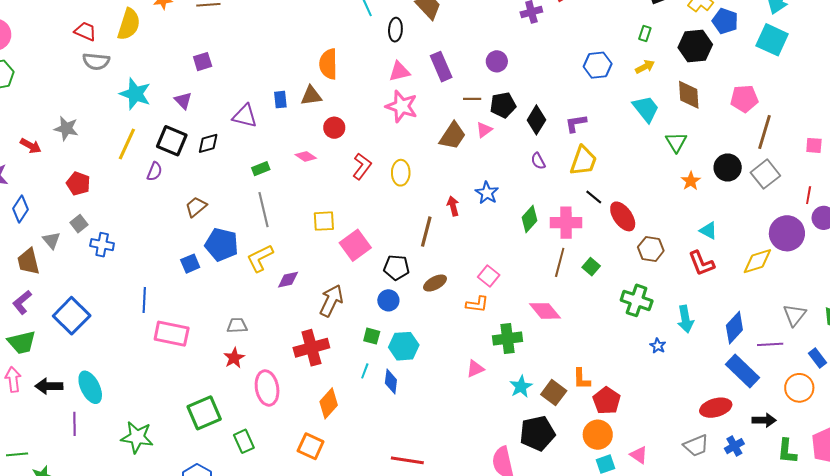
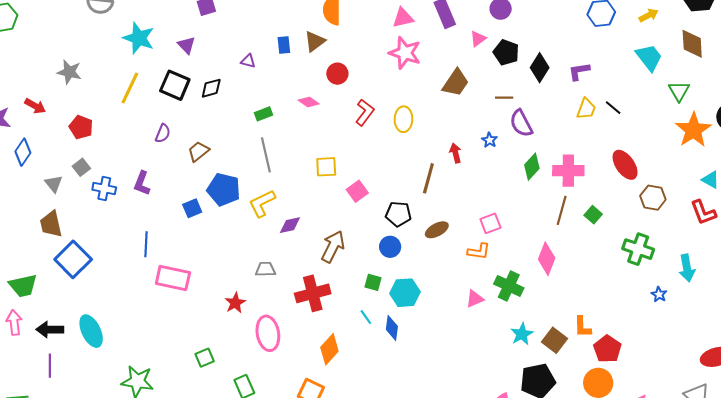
brown triangle: (311, 96) -> (315, 41), turned -30
brown line: (472, 99) -> (504, 98), moved
black pentagon: (503, 105) -> (506, 52), turned 30
purple triangle: (245, 116) -> (248, 61), size x0.6
pink triangle: (484, 130) -> (478, 39), moved
red arrow: (31, 146) -> (35, 106), moved
purple semicircle: (538, 161) -> (521, 123), moved, size x1.6
yellow trapezoid: (583, 161) -> (586, 109), size x0.7
purple semicircle: (155, 171) -> (163, 133), moved
orange star: (691, 181) -> (693, 130), size x1.8
blue star: (487, 193) -> (490, 140), size x0.7
black line: (594, 197) -> (613, 108), moved
pink square: (355, 245) -> (357, 191), size x0.7
brown trapezoid: (28, 261) -> (51, 224), moved
pink square: (489, 276) -> (490, 223), turned 30
purple L-shape: (22, 302) -> (142, 183), moved, turned -30
pink diamond: (545, 311) -> (547, 259), turned 60
gray trapezoid: (237, 325) -> (266, 269), moved
green cross: (507, 339) -> (509, 286), turned 32
pink triangle: (475, 369) -> (475, 299), moved
cyan line: (365, 371) -> (366, 317), turned -56
green square: (204, 413) -> (205, 358), size x0.6
purple line: (75, 424) -> (50, 366), moved

